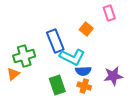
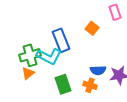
cyan L-shape: (72, 57) -> (49, 56), moved
blue semicircle: (83, 71) -> (98, 70), moved
orange triangle: (13, 74) -> (28, 73), moved

